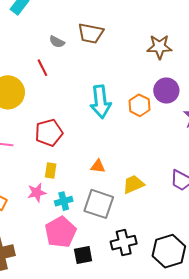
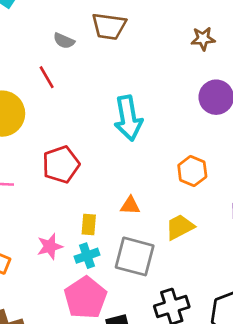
brown star: (159, 47) -> (203, 39), size x0.7
orange hexagon: (140, 105) -> (192, 171), moved
yellow rectangle: (51, 170) -> (89, 225), moved

